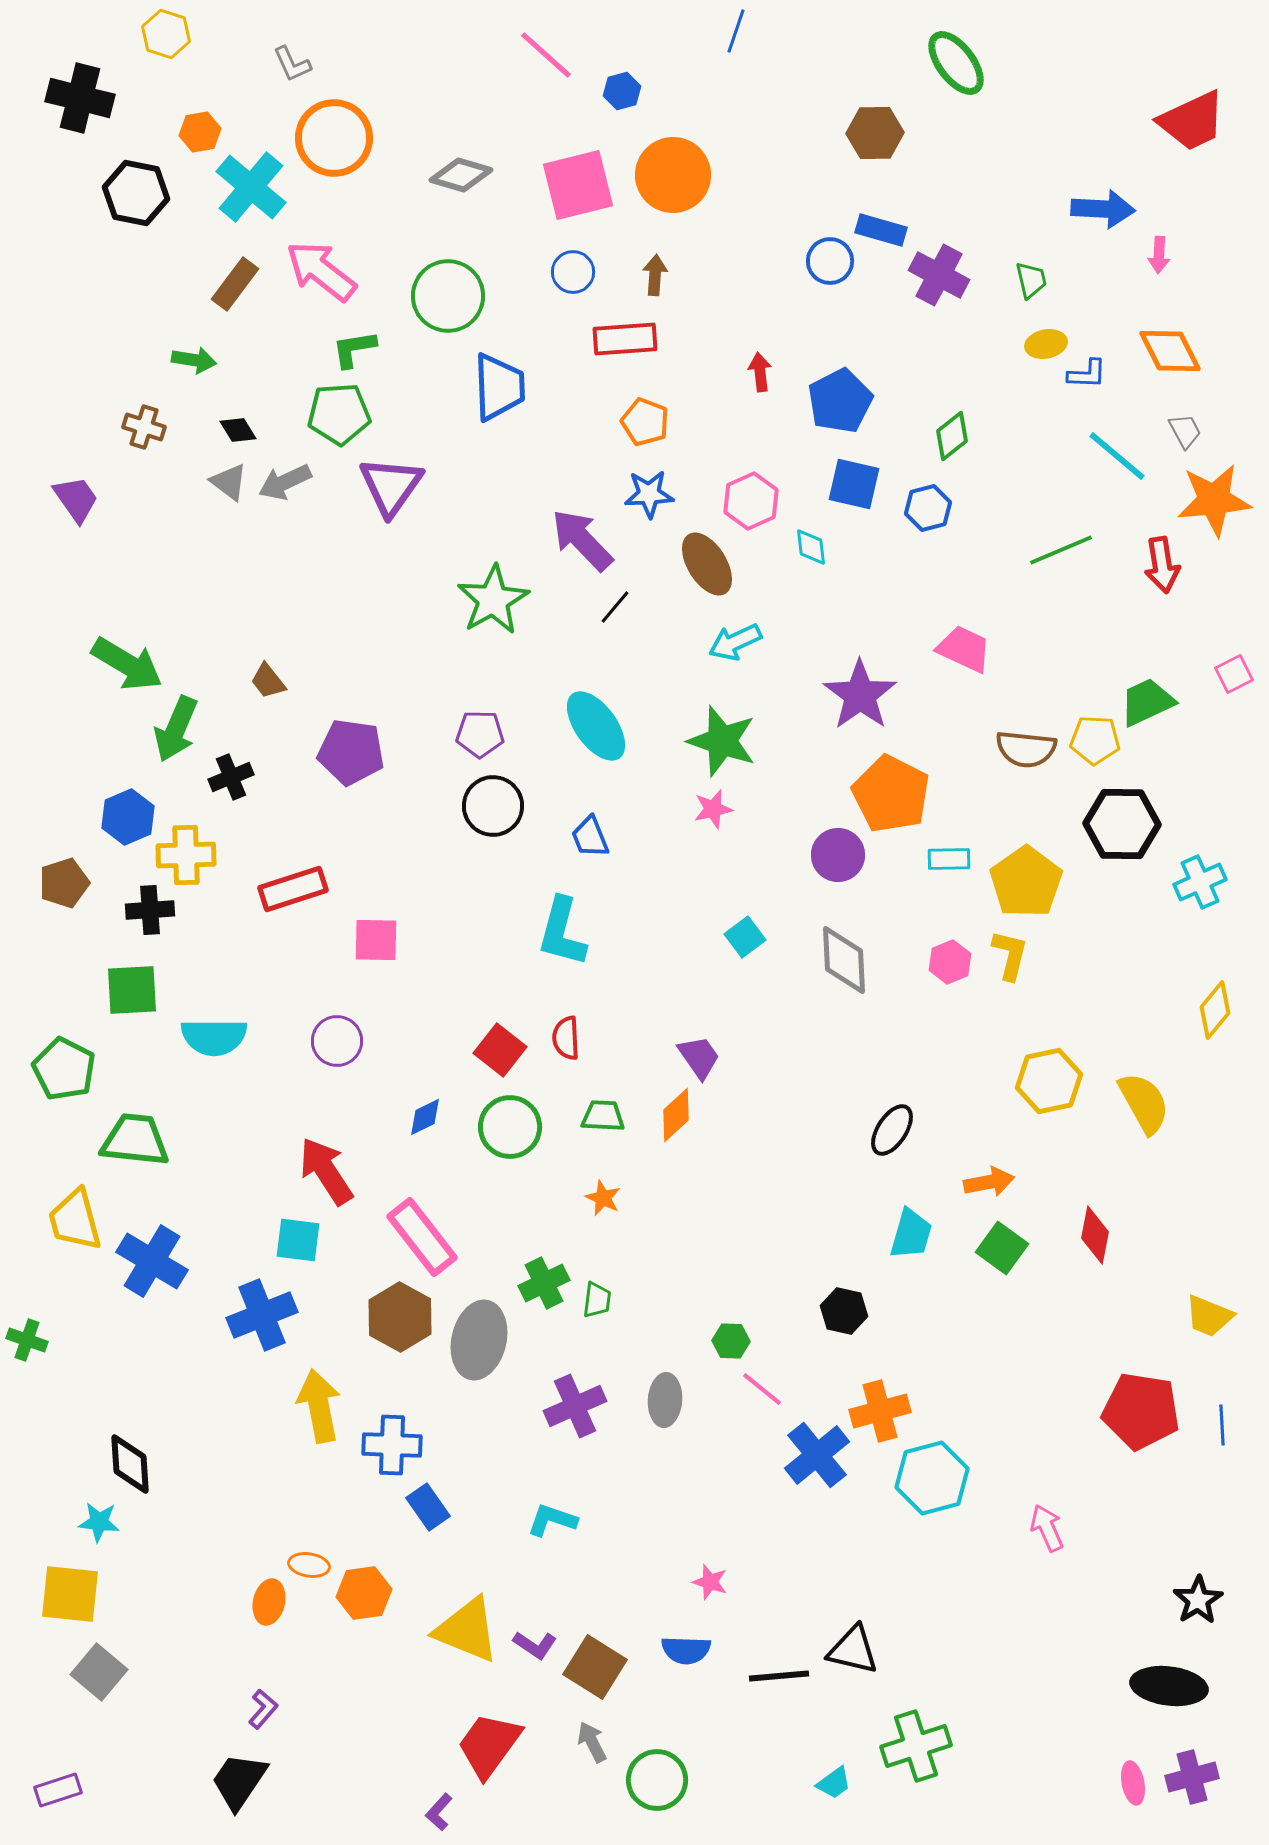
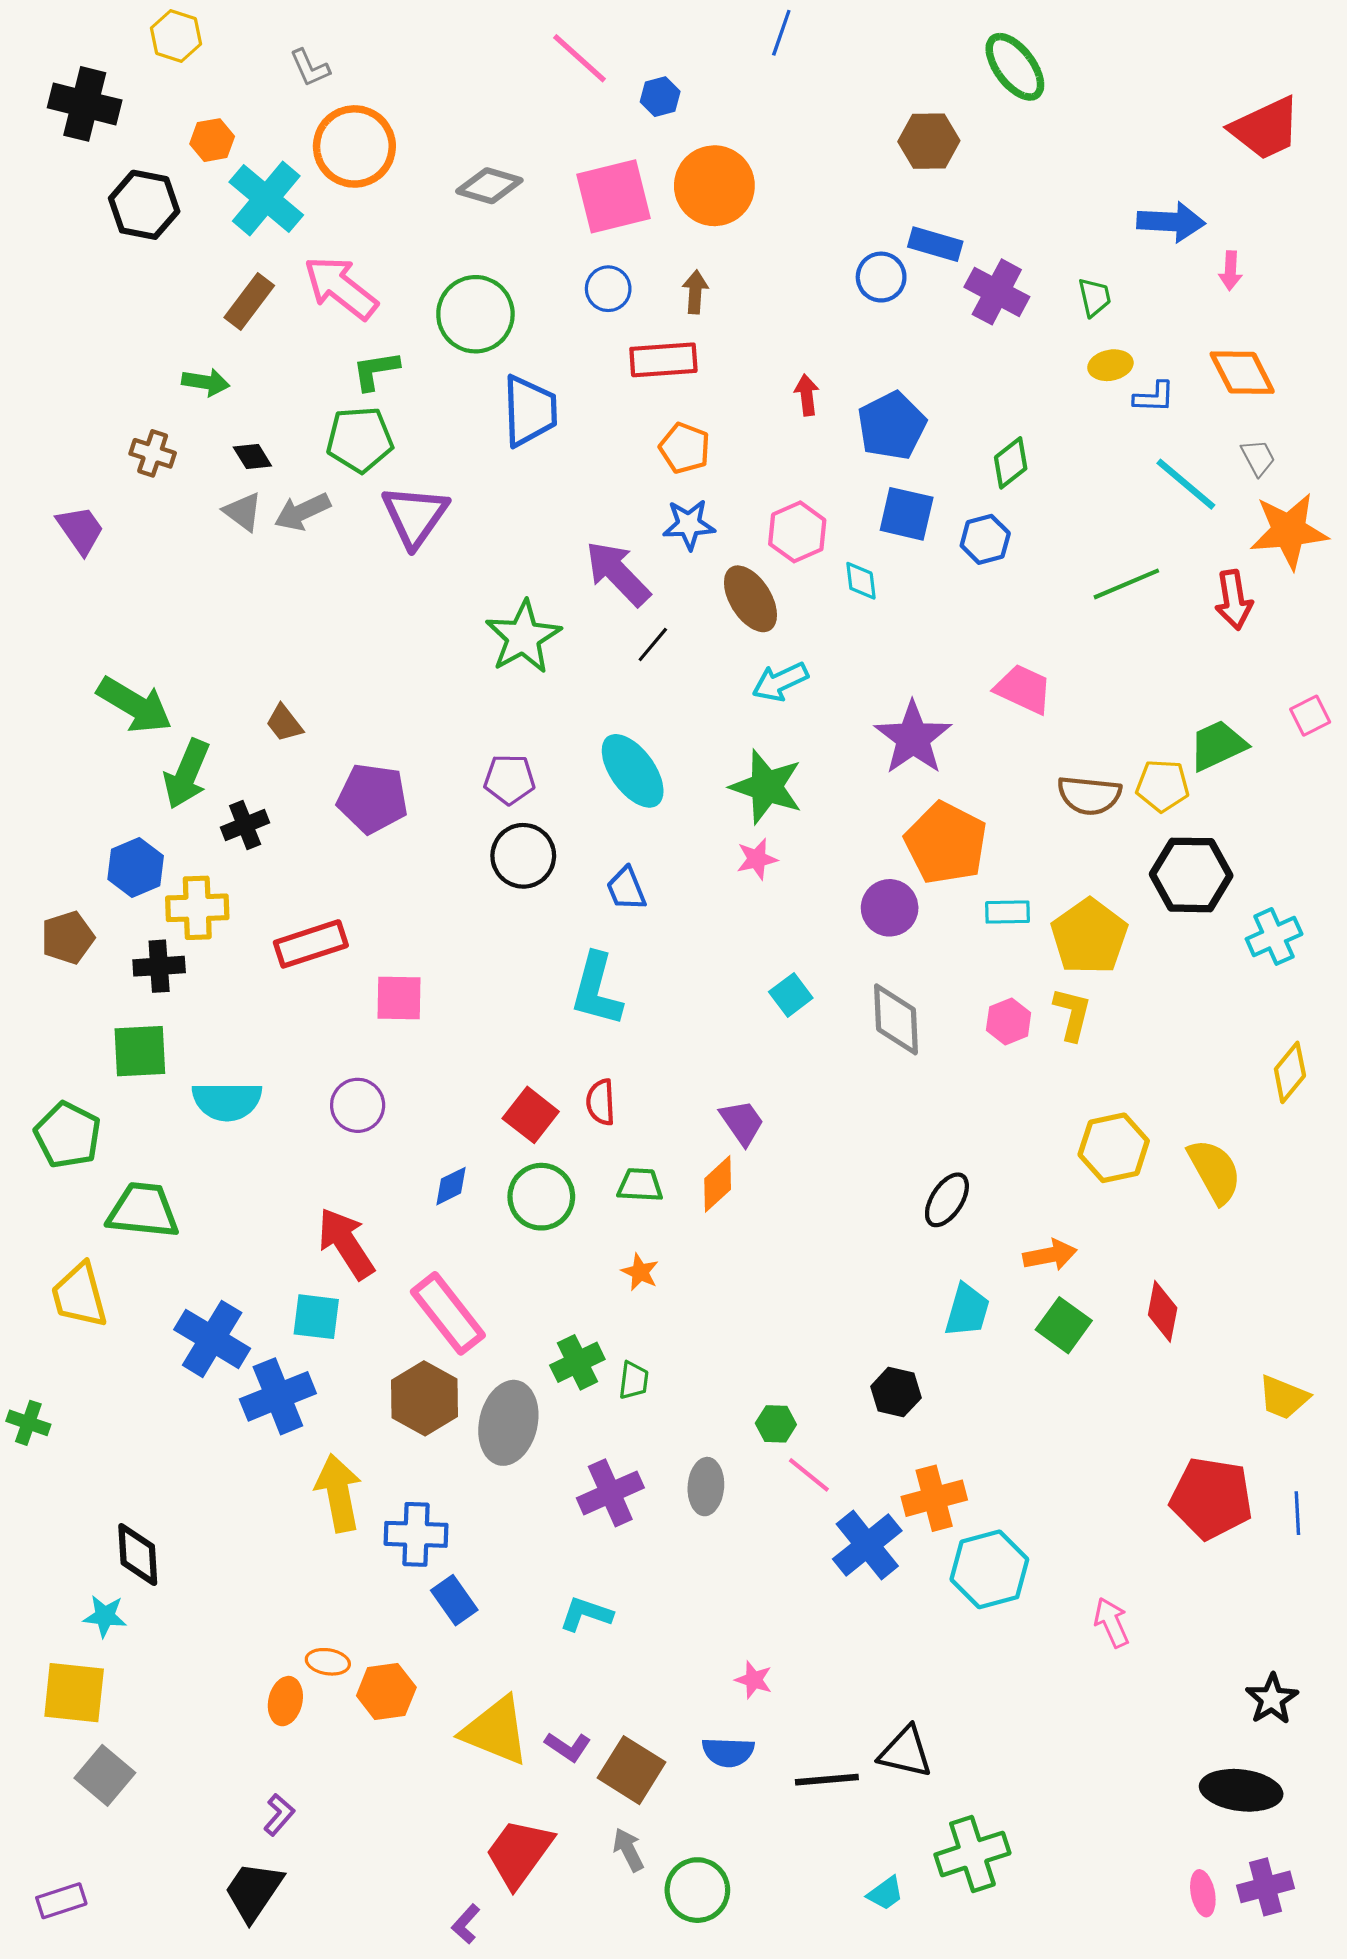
blue cross: (152, 1261) -> (212, 1339), moved

